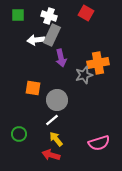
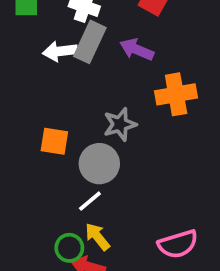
purple arrow: (61, 58) -> (137, 49), moved, turned 126
gray star: (84, 75) -> (120, 124), moved
green circle: (19, 134) -> (69, 248), moved

